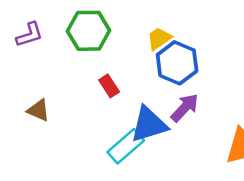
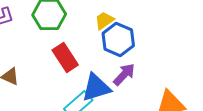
red rectangle: (109, 86) -> (65, 57), size x1.6

